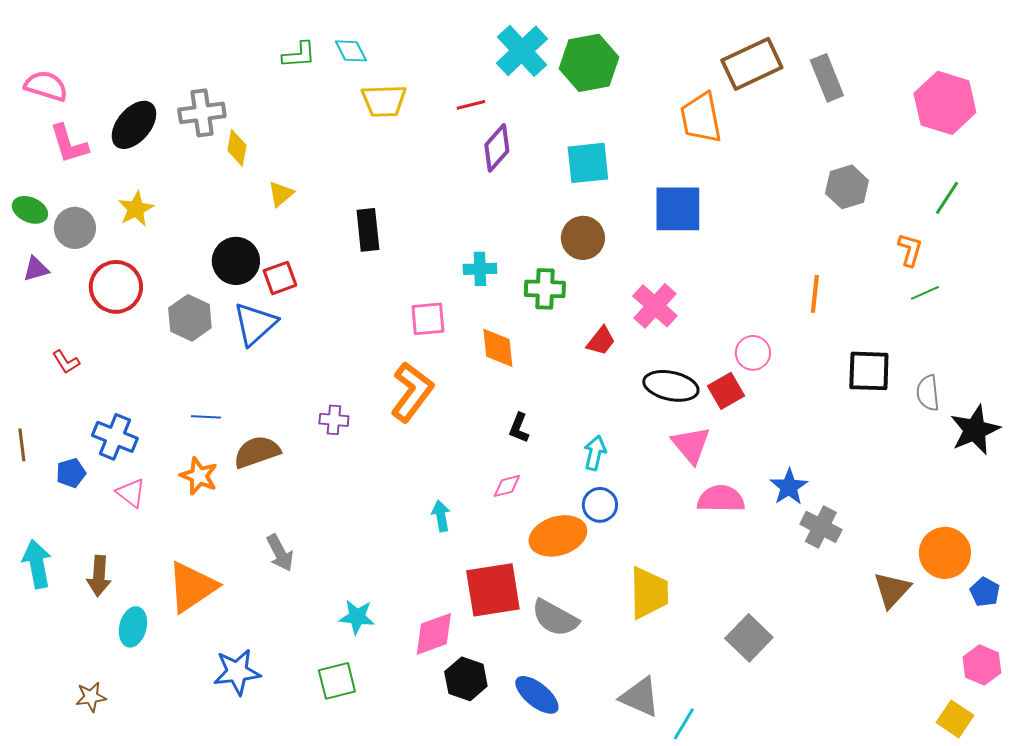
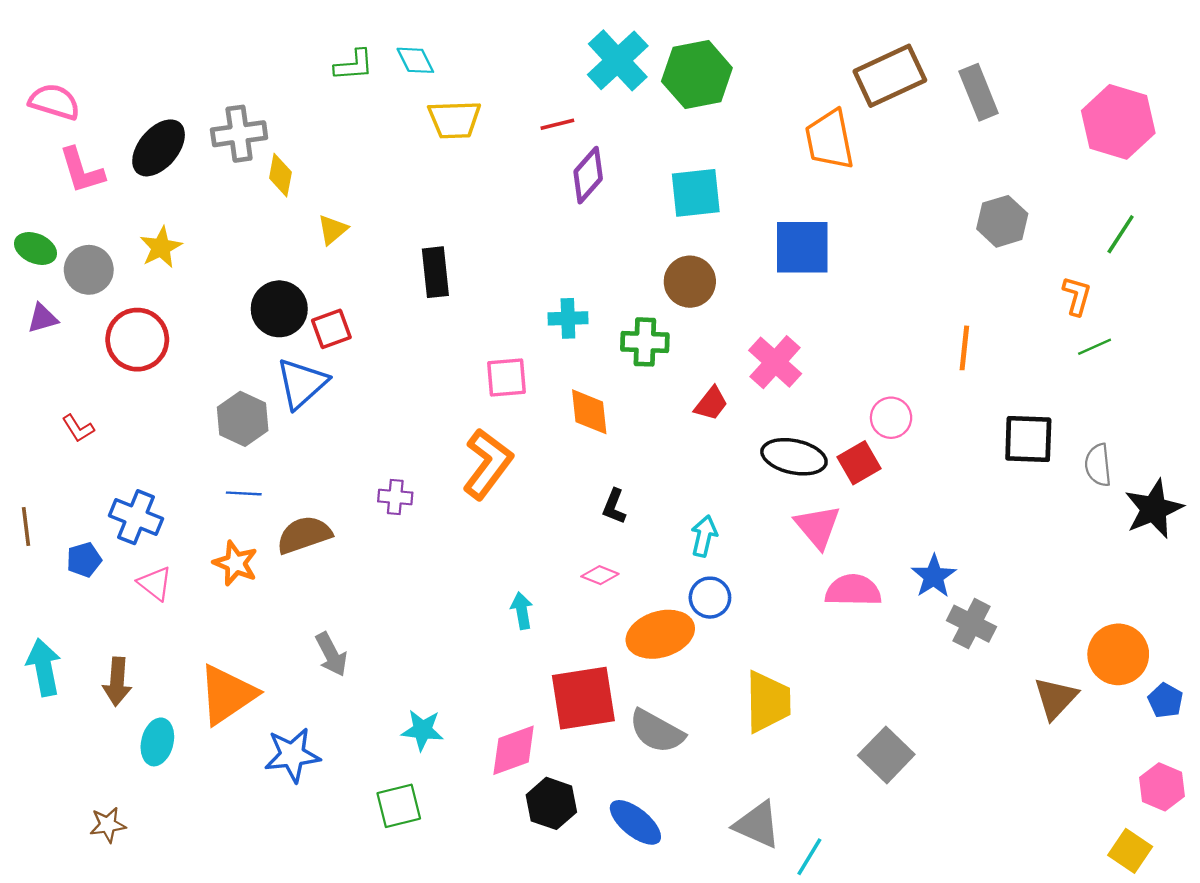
gray hexagon: (190, 318) -> (243, 419), moved
pink diamond: (507, 486) -> (600, 575), turned 36
blue star: (237, 672) -> (292, 755), moved

